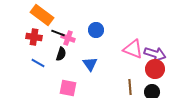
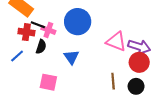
blue circle: (96, 30) -> (78, 22), size x1.6
red cross: (34, 37) -> (26, 32), moved
blue line: (38, 63) -> (17, 56), turned -72

